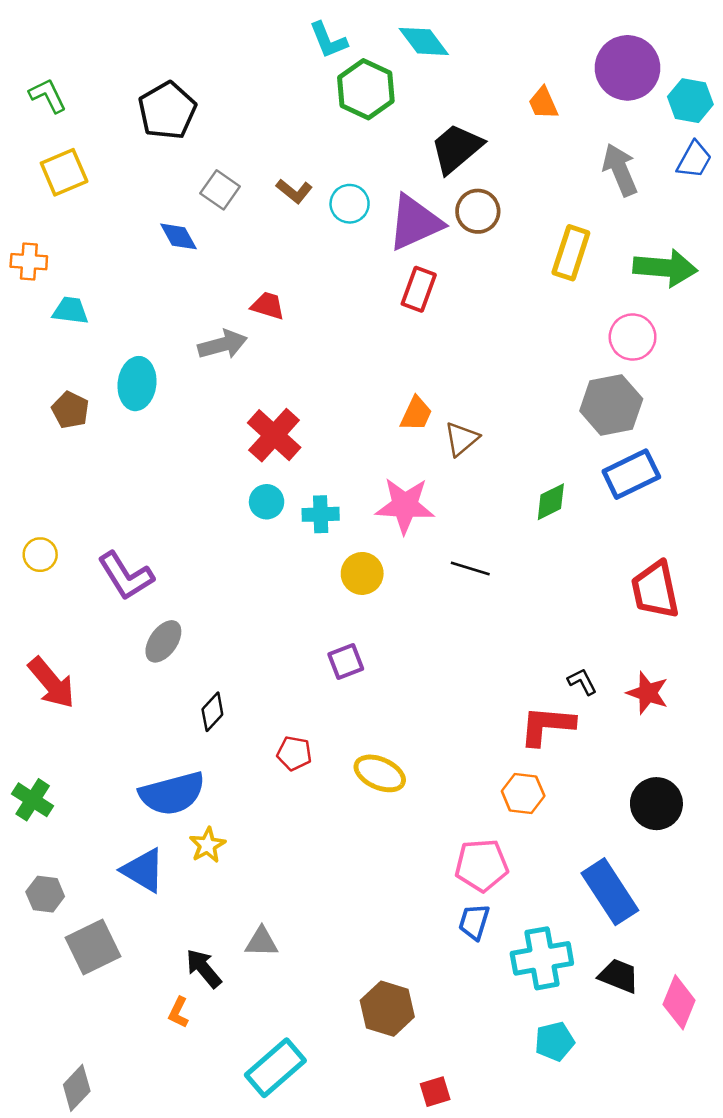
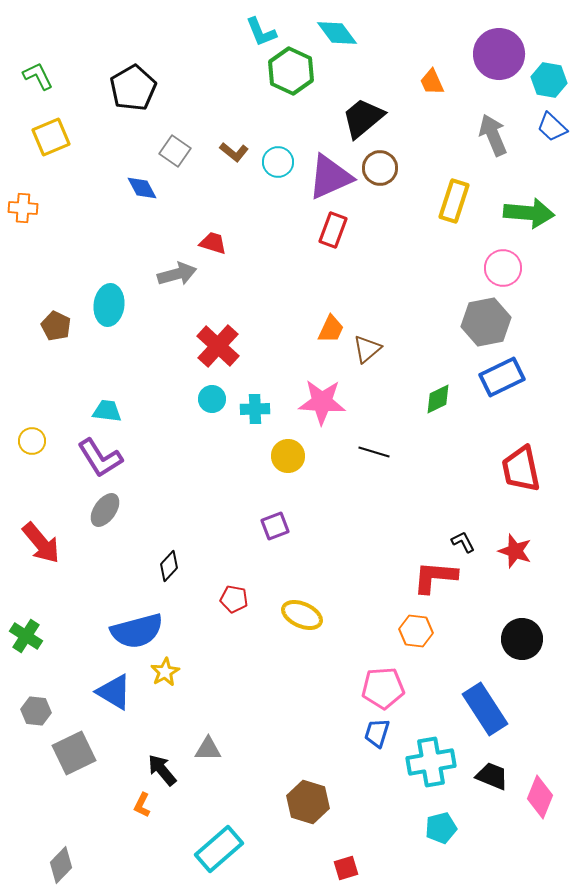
blue trapezoid: (694, 160) -> (552, 127), turned 104
cyan trapezoid: (70, 311) -> (107, 411), moved
gray ellipse: (163, 641) -> (105, 510), moved

